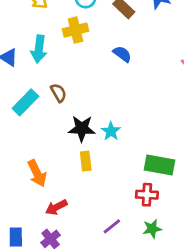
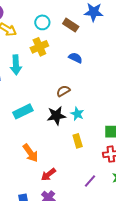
brown semicircle: (59, 93) -> (63, 91), moved, turned -80
cyan rectangle: (25, 102) -> (23, 111), moved, turned 30
yellow rectangle: (86, 161) -> (78, 141), moved

